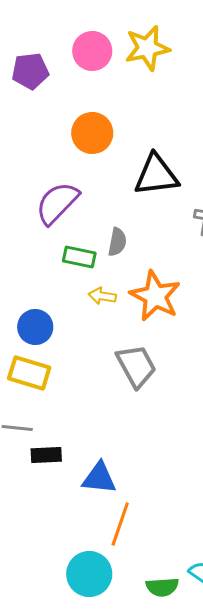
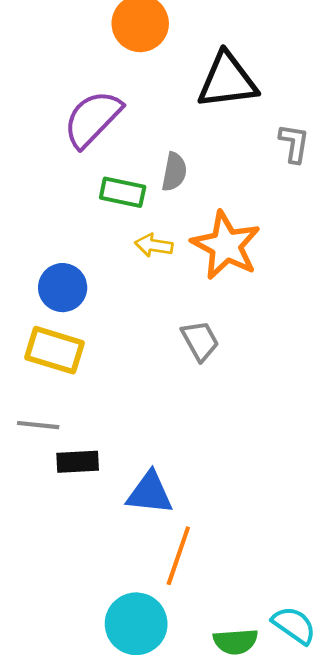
gray trapezoid: (136, 366) -> (200, 341), size x0.7

